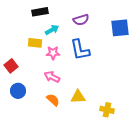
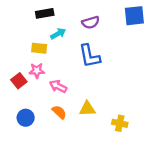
blue square: (120, 28) -> (134, 16), moved
pink star: (53, 53) -> (37, 71), moved
red square: (11, 66) -> (19, 81), moved
blue circle: (18, 91) -> (26, 118), moved

